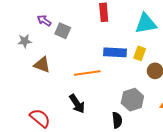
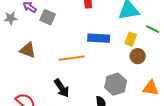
gray star: (25, 41) -> (11, 18), moved
yellow rectangle: (140, 53) -> (131, 39), moved

